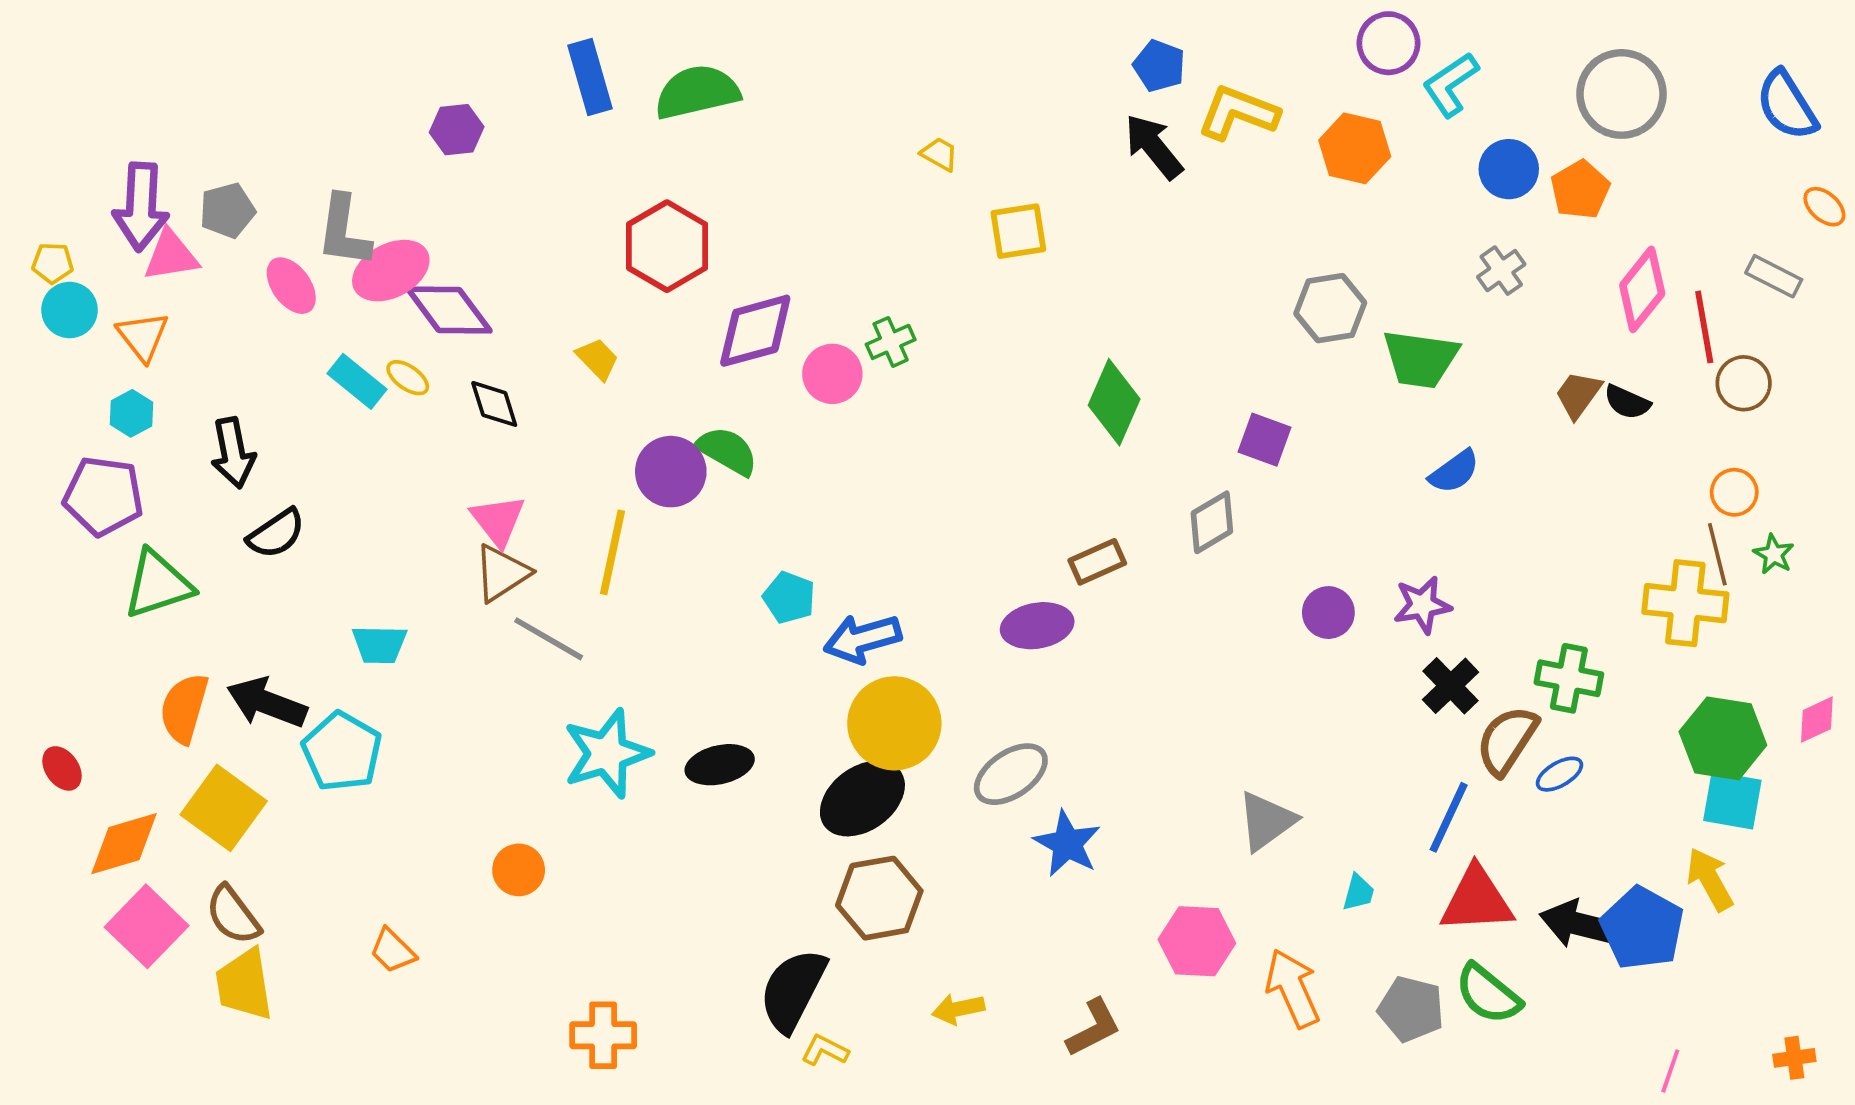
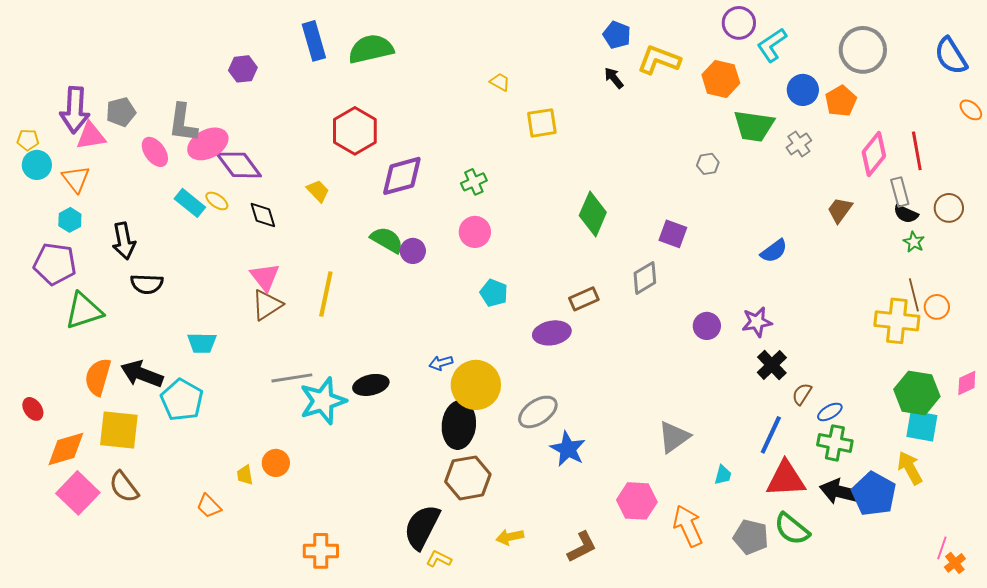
black arrow: (1154, 147) -> (614, 78), size x0.6
gray rectangle: (1774, 276) -> (900, 192), moved, turned 48
gray hexagon: (1330, 308) -> (708, 164), size x0.6
red line: (1704, 327) -> (917, 151), moved
green trapezoid: (1420, 359) -> (754, 126), moved
pink circle: (832, 374) -> (475, 232), moved
brown circle: (1744, 383) -> (949, 208), moved
black semicircle: (1627, 402) -> (906, 214), moved
purple circle: (671, 472) -> (413, 251), moved, size x0.7
orange circle: (1734, 492) -> (937, 307), moved
black semicircle: (276, 534) -> (147, 284), turned 36
green star: (1774, 554) -> (914, 242), moved
cyan pentagon: (789, 597) -> (494, 293), moved
gray line: (549, 639) -> (292, 378), moved, turned -39
blue arrow: (862, 639) -> (441, 363), moved, size x0.6
green cross: (1569, 678) -> (835, 443), moved
brown semicircle: (1507, 740) -> (802, 394), size x0.6
black ellipse: (720, 765) -> (371, 385), moved
black ellipse: (862, 799) -> (459, 425), turned -48
yellow square: (224, 808) -> (119, 430), turned -30
yellow trapezoid: (244, 985) -> (245, 475), moved, size x0.5
orange cross: (1794, 1058) -> (955, 563), turned -30
pink line: (1670, 1071) -> (942, 548), moved

